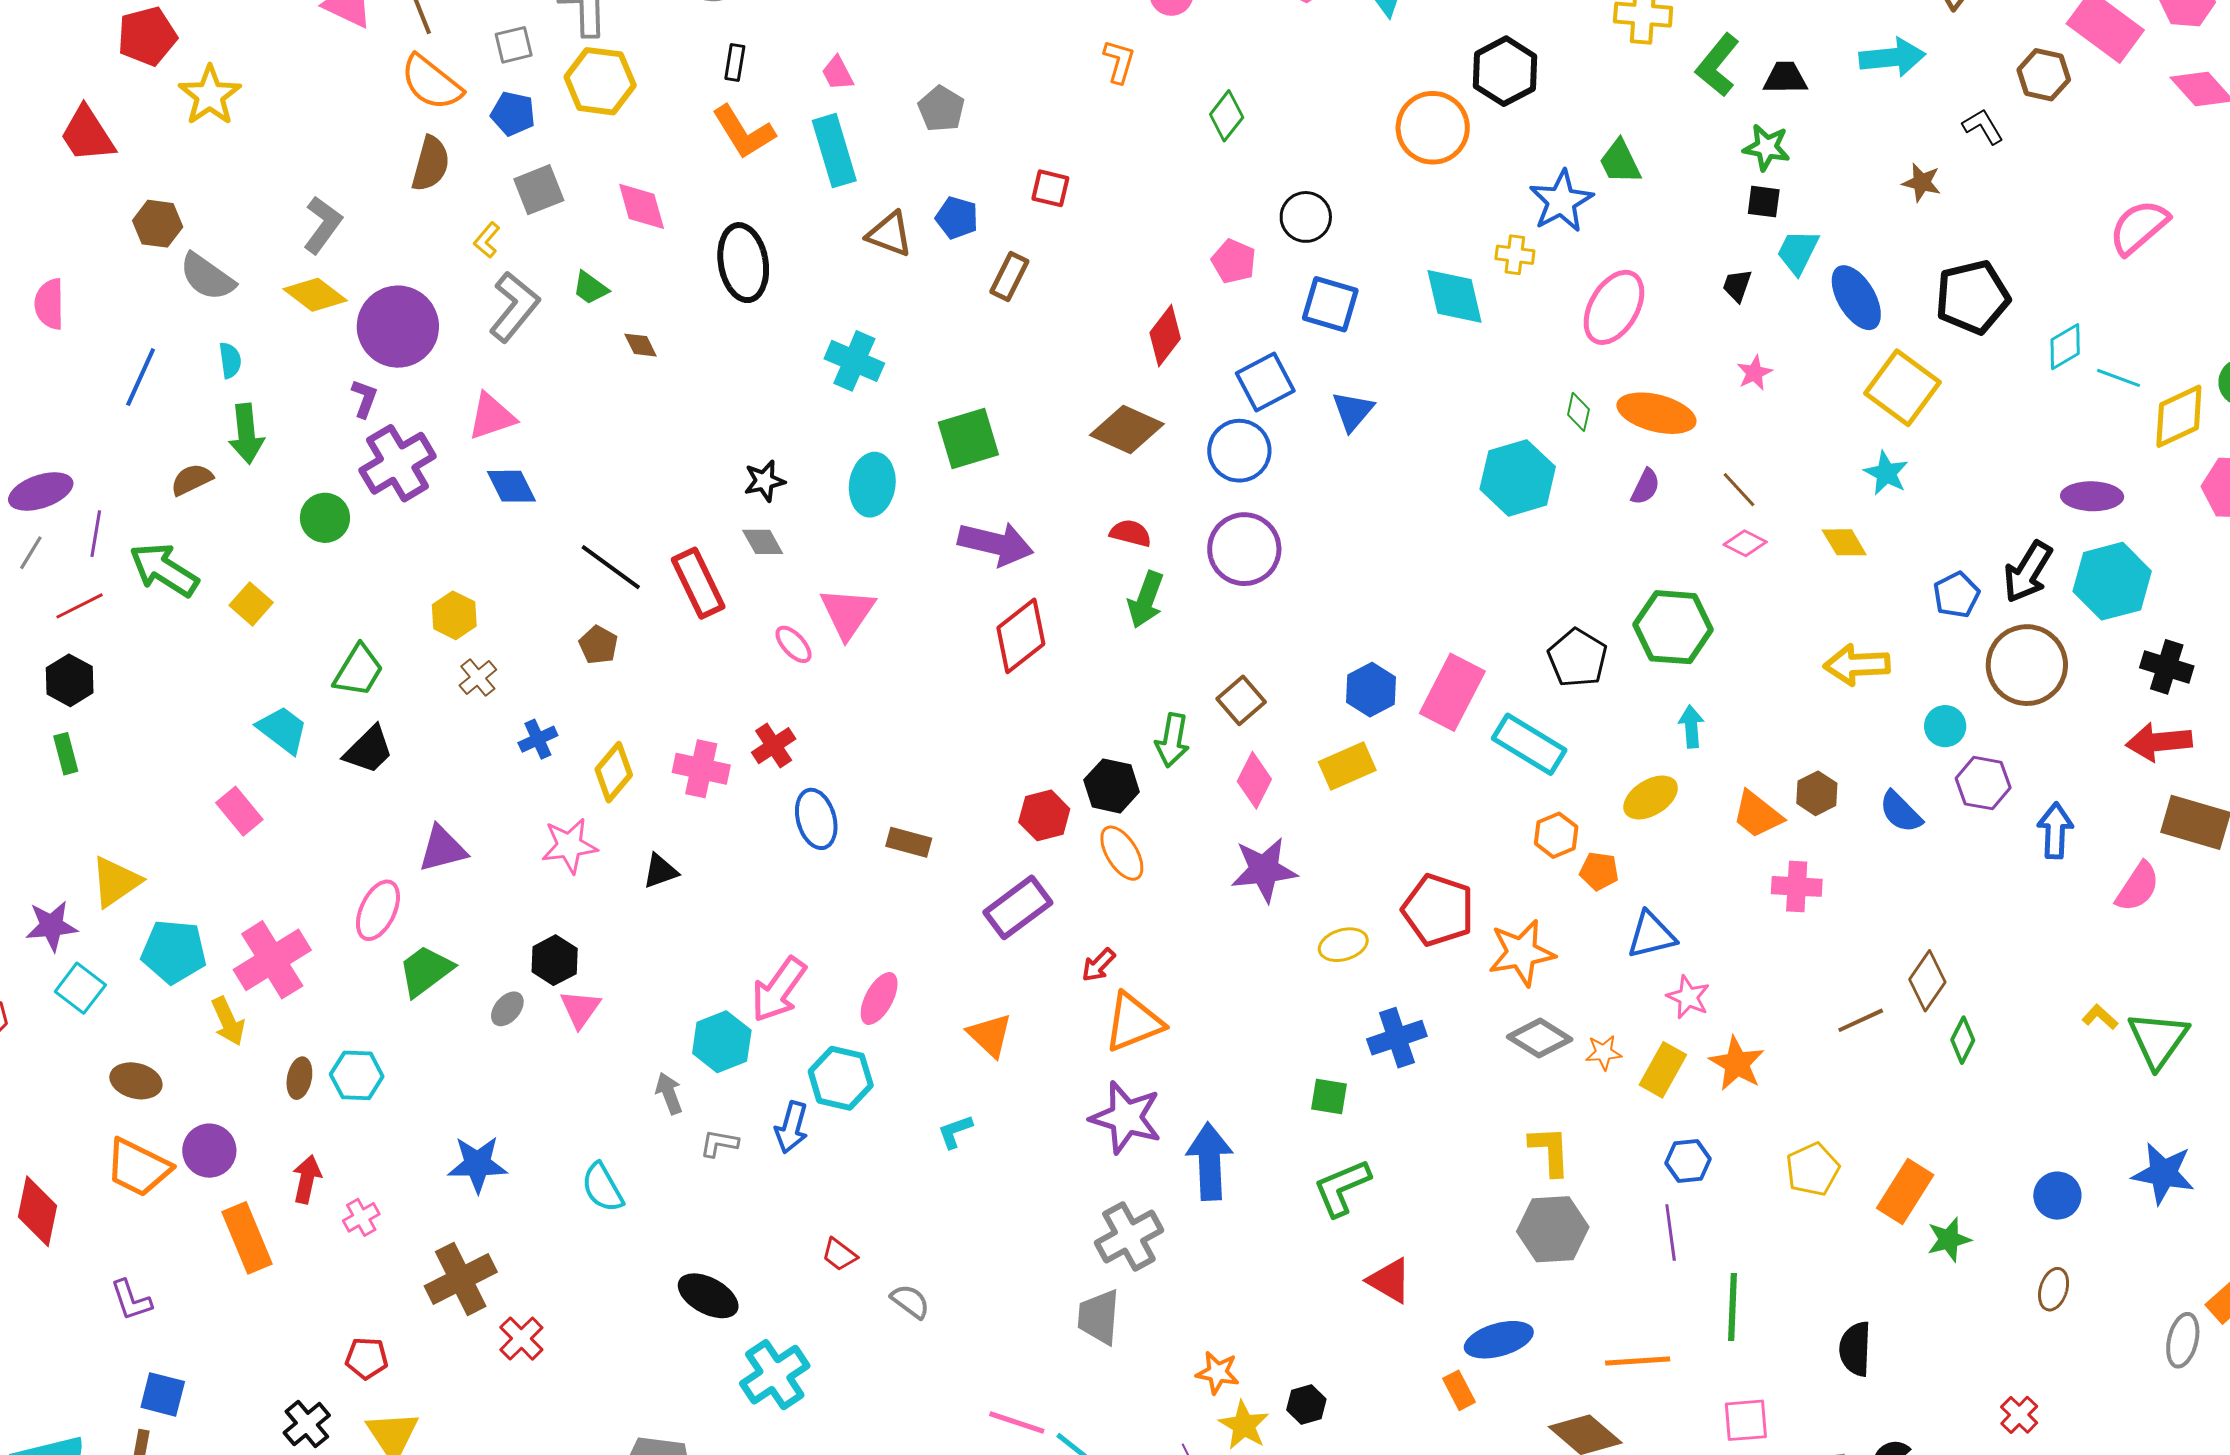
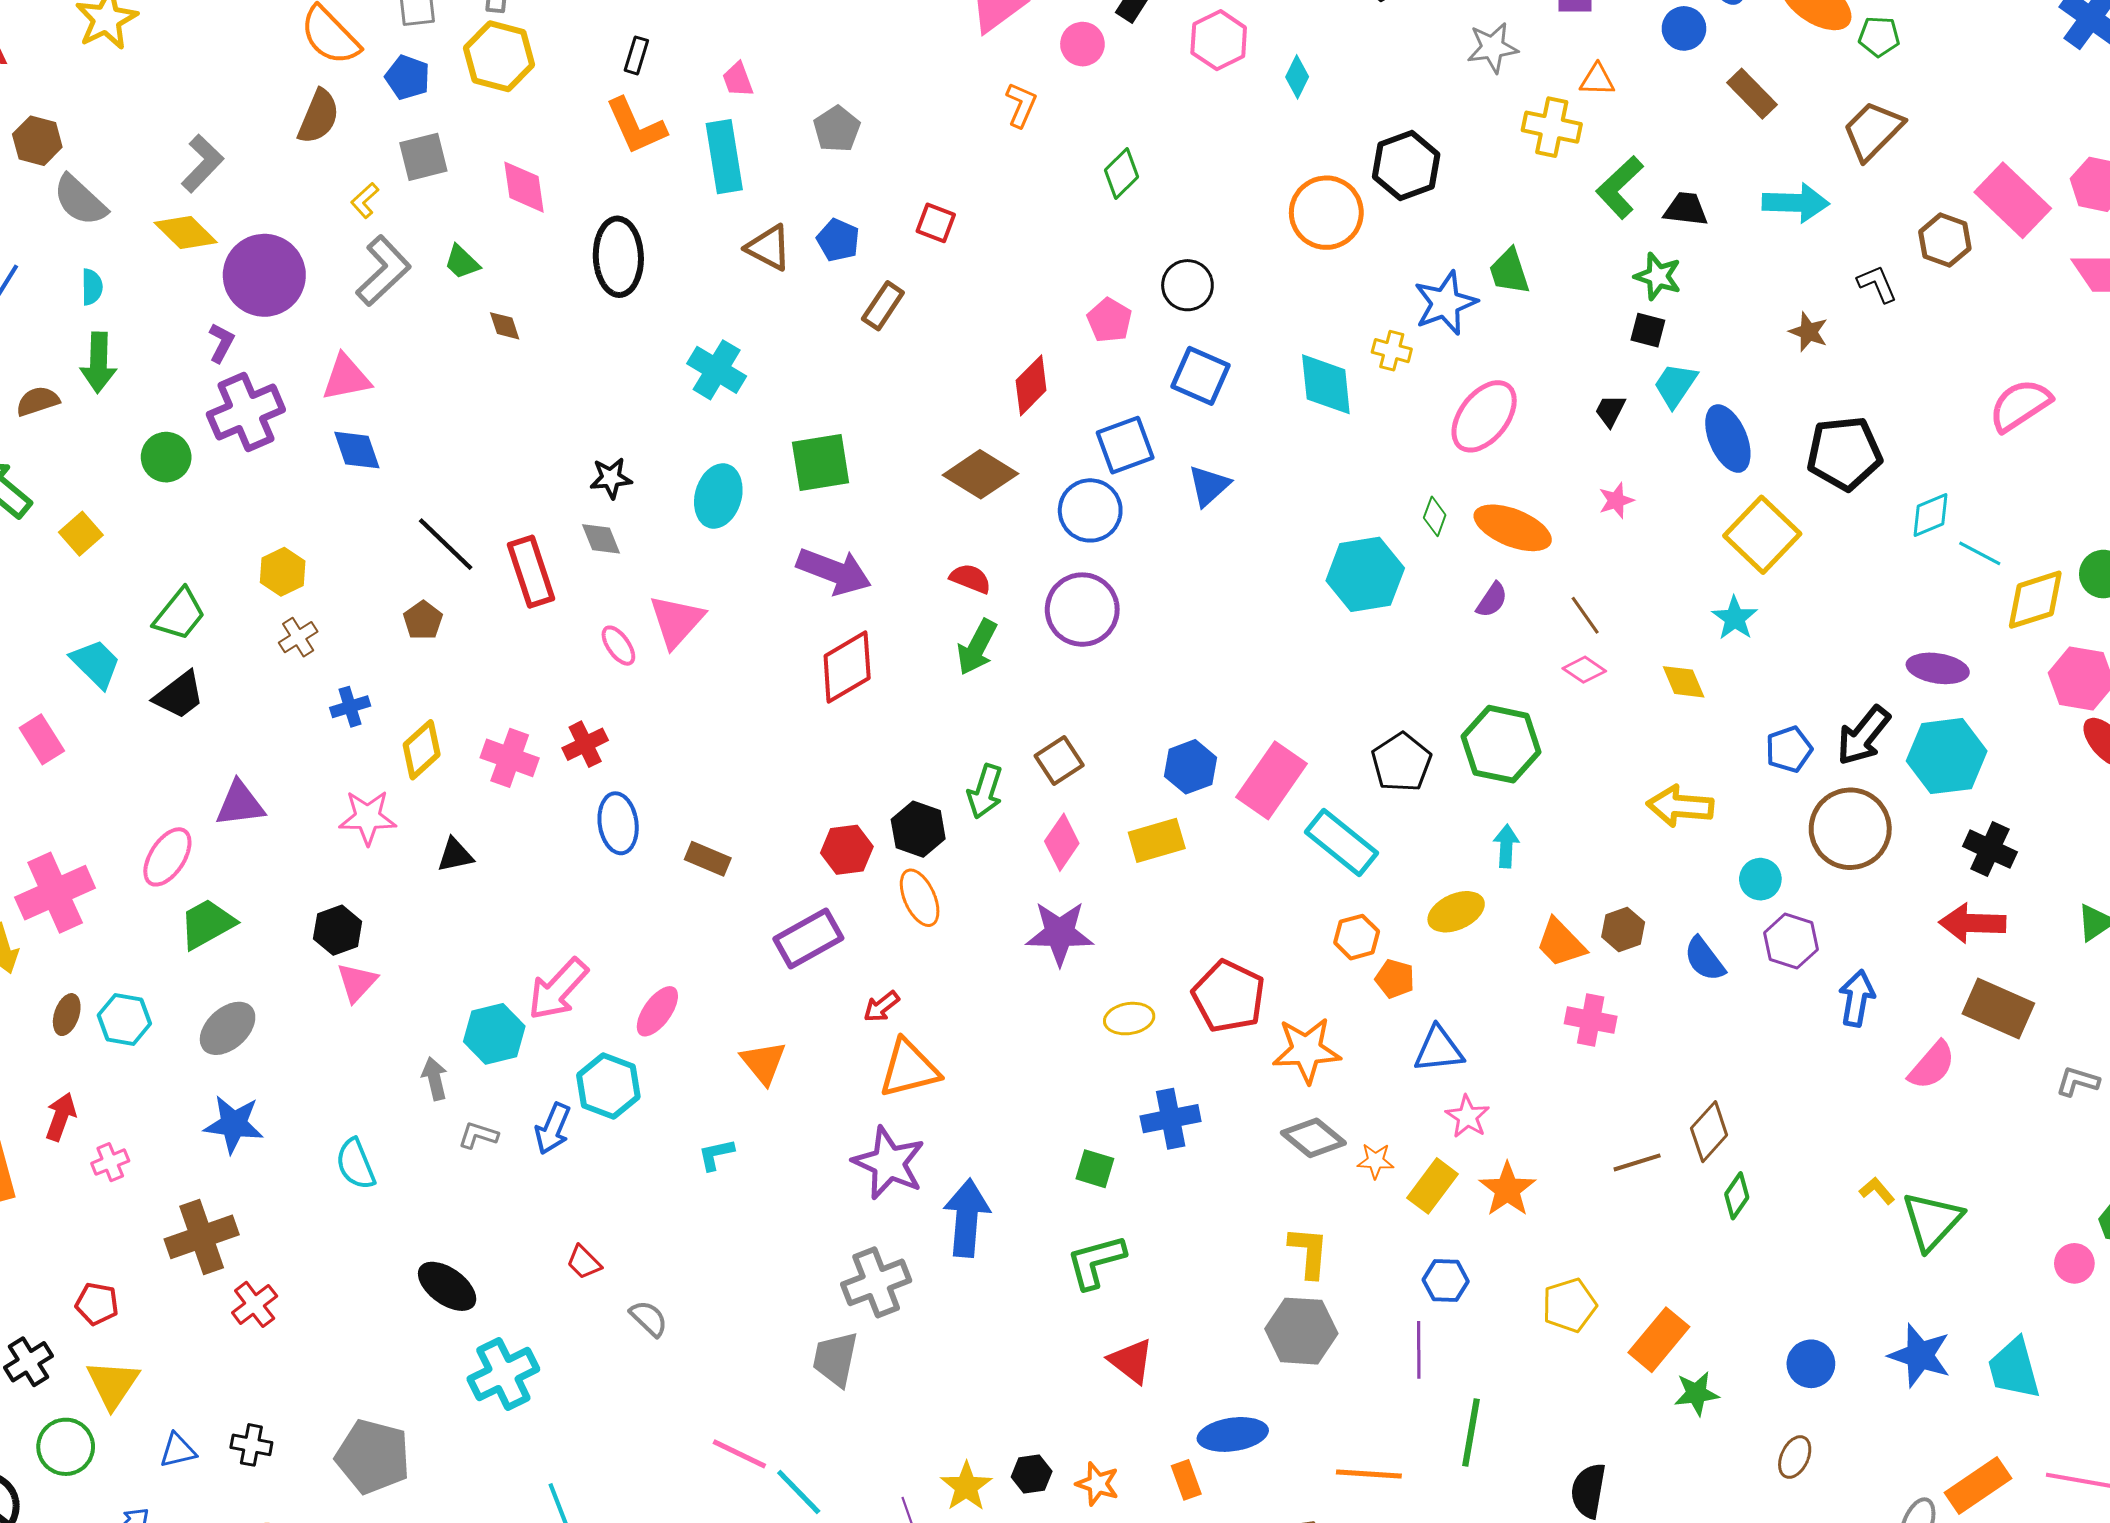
gray ellipse: (507, 1009) -> (228, 1028), moved, size x1.6
orange star: (1218, 1373) -> (1097, 1484), moved

